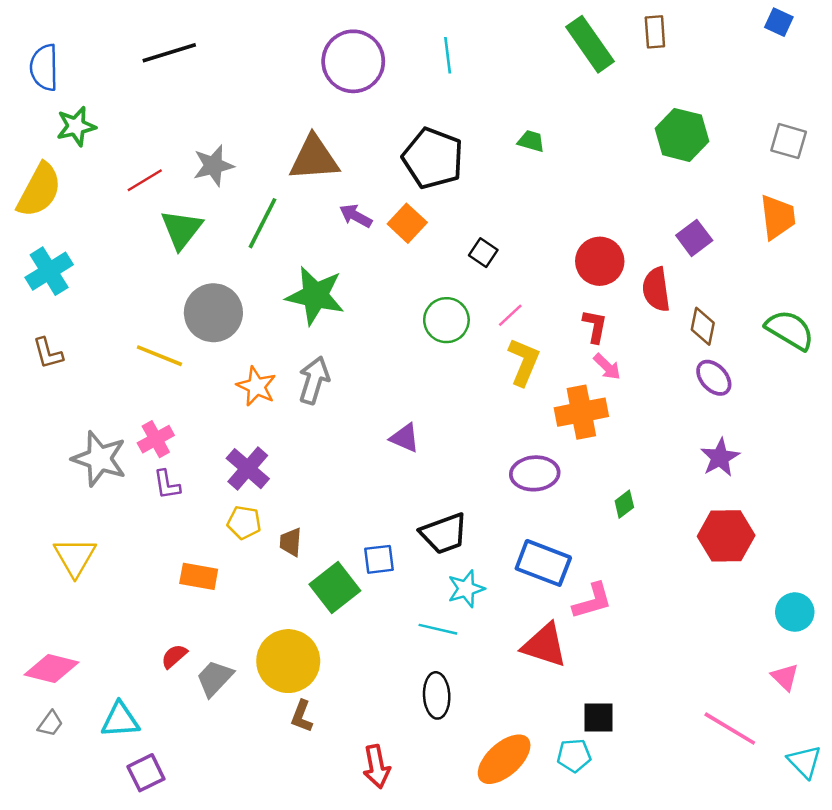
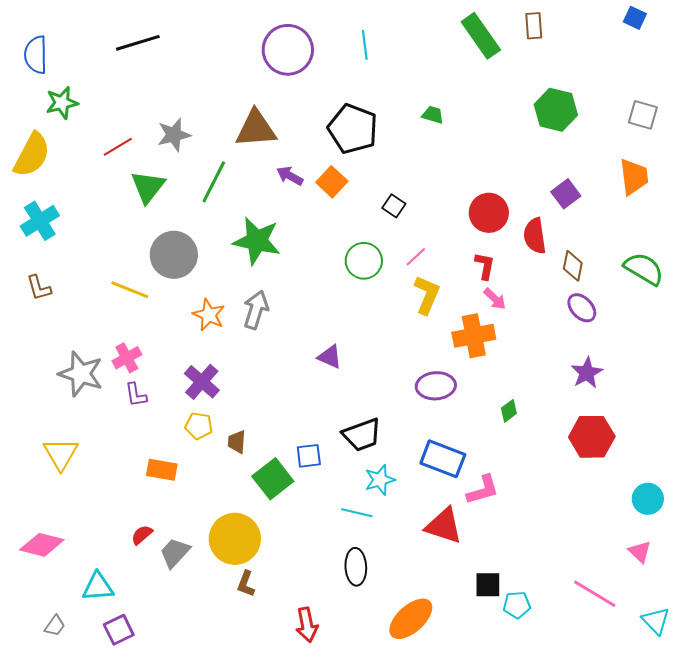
gray trapezoid: (50, 724) -> (55, 626), moved
cyan pentagon: (574, 756) -> (517, 605), moved

